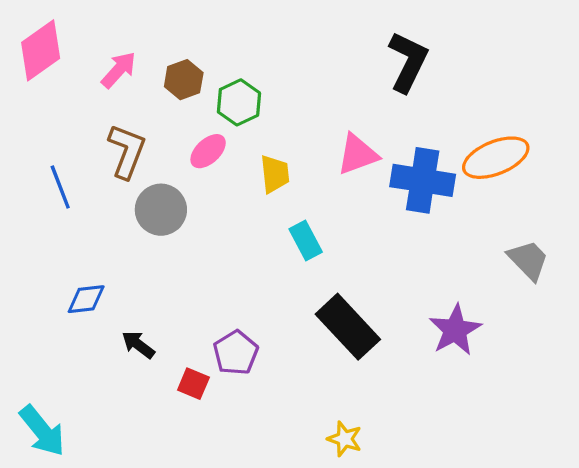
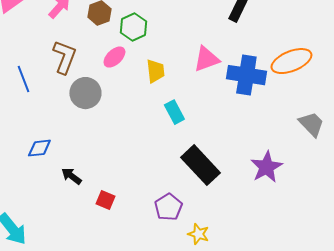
purple pentagon: (236, 353) -> (168, 207), moved

